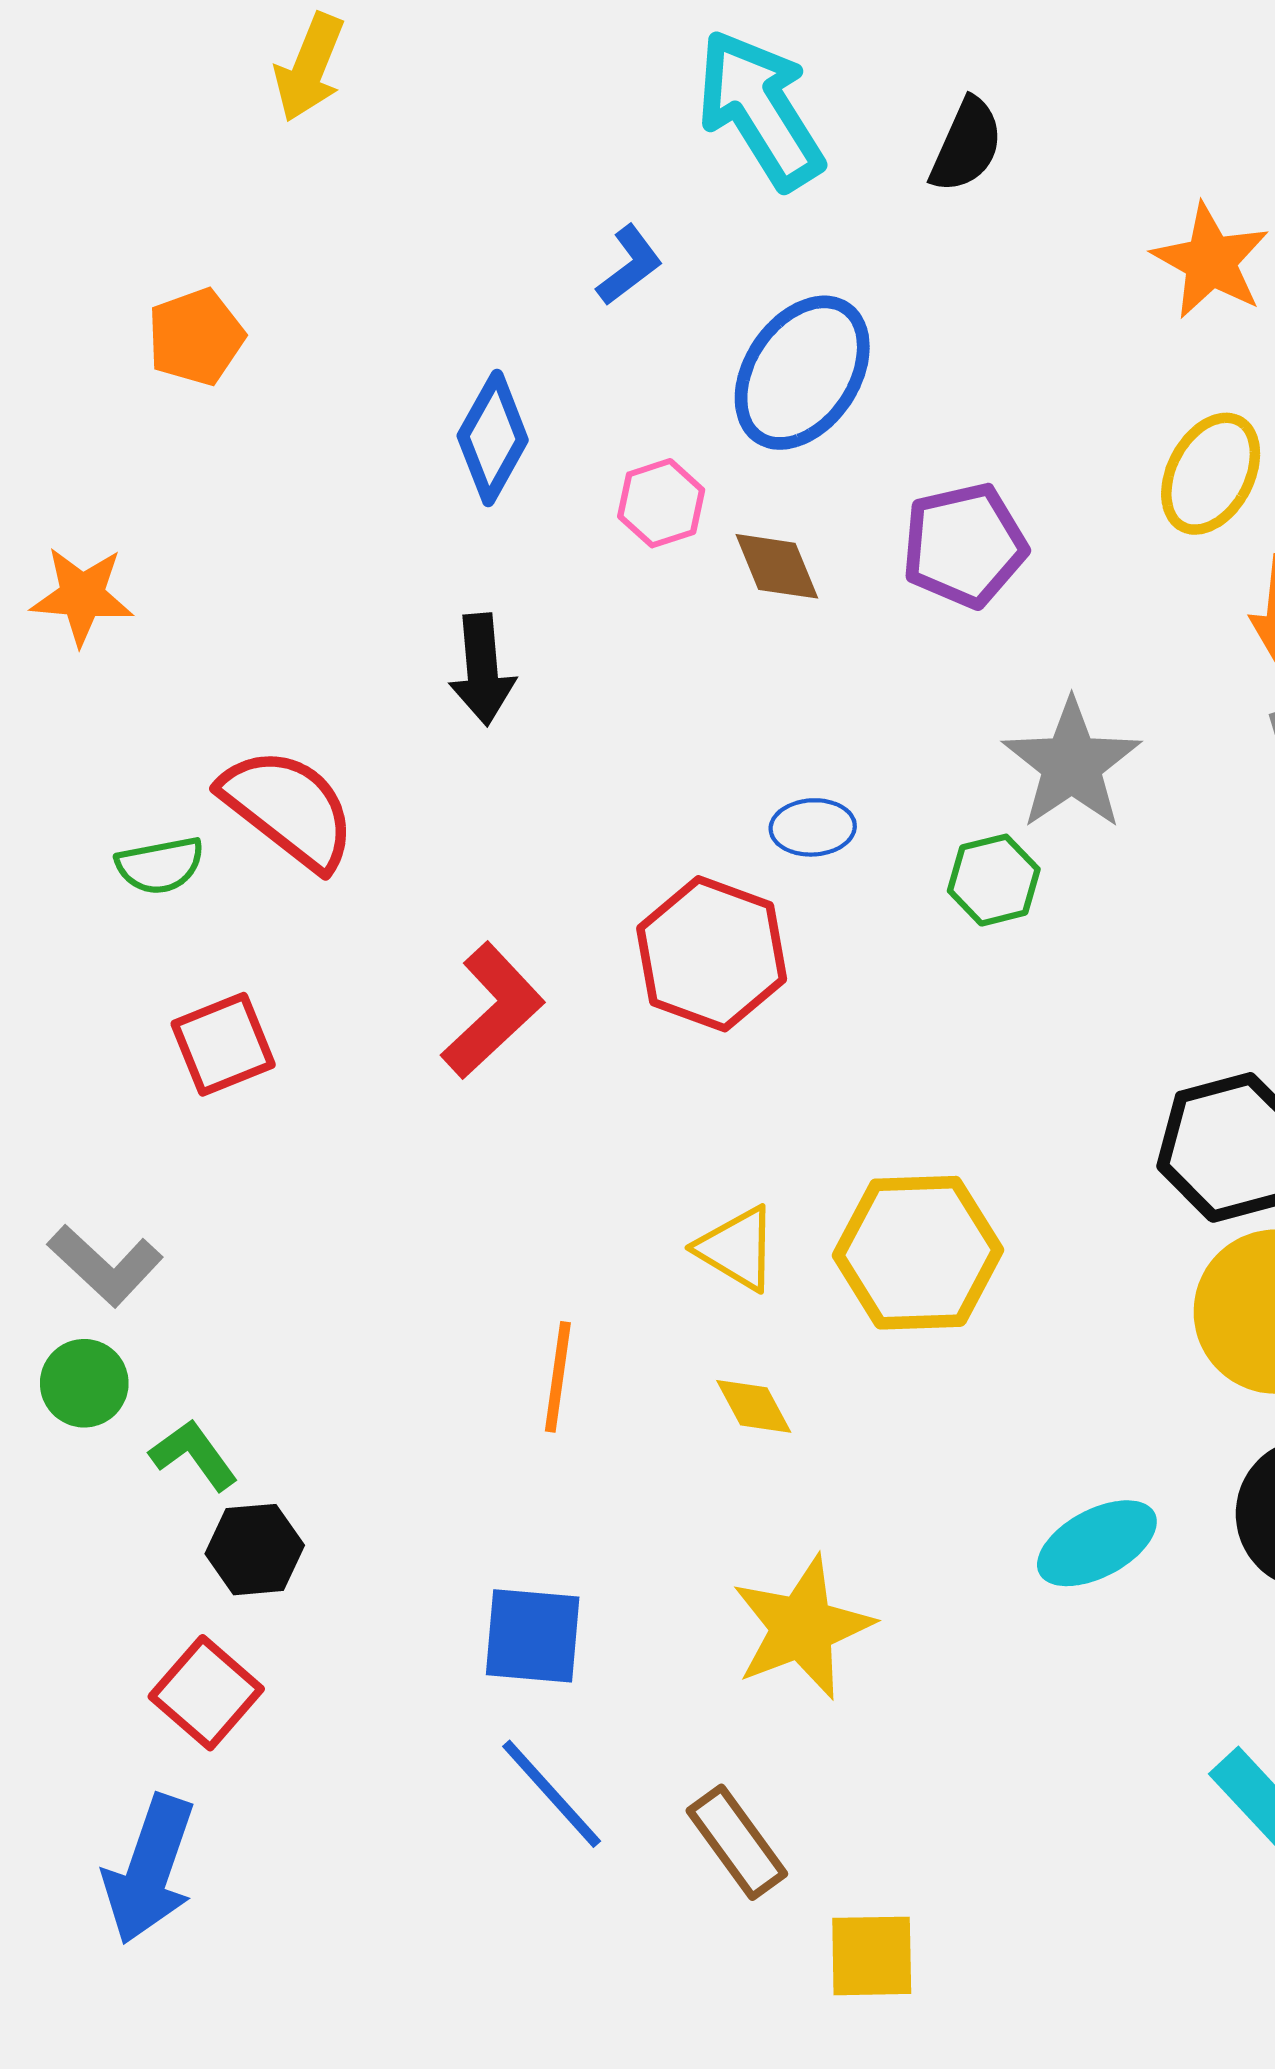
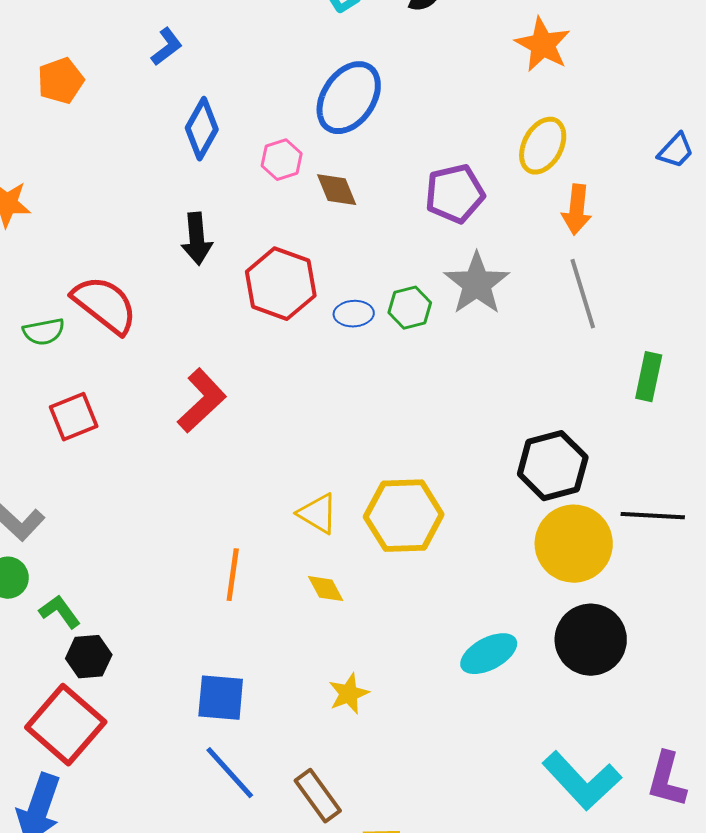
blue L-shape: (630, 265) -> (167, 47), moved
purple pentagon: (964, 545) -> (455, 194), moved
green hexagon: (994, 880) -> (410, 308), moved
red hexagon: (712, 954) -> (281, 284), moved
yellow star: (802, 1627) -> (349, 694), size x0.6
red square: (206, 1693) -> (66, 725), size x1.5

